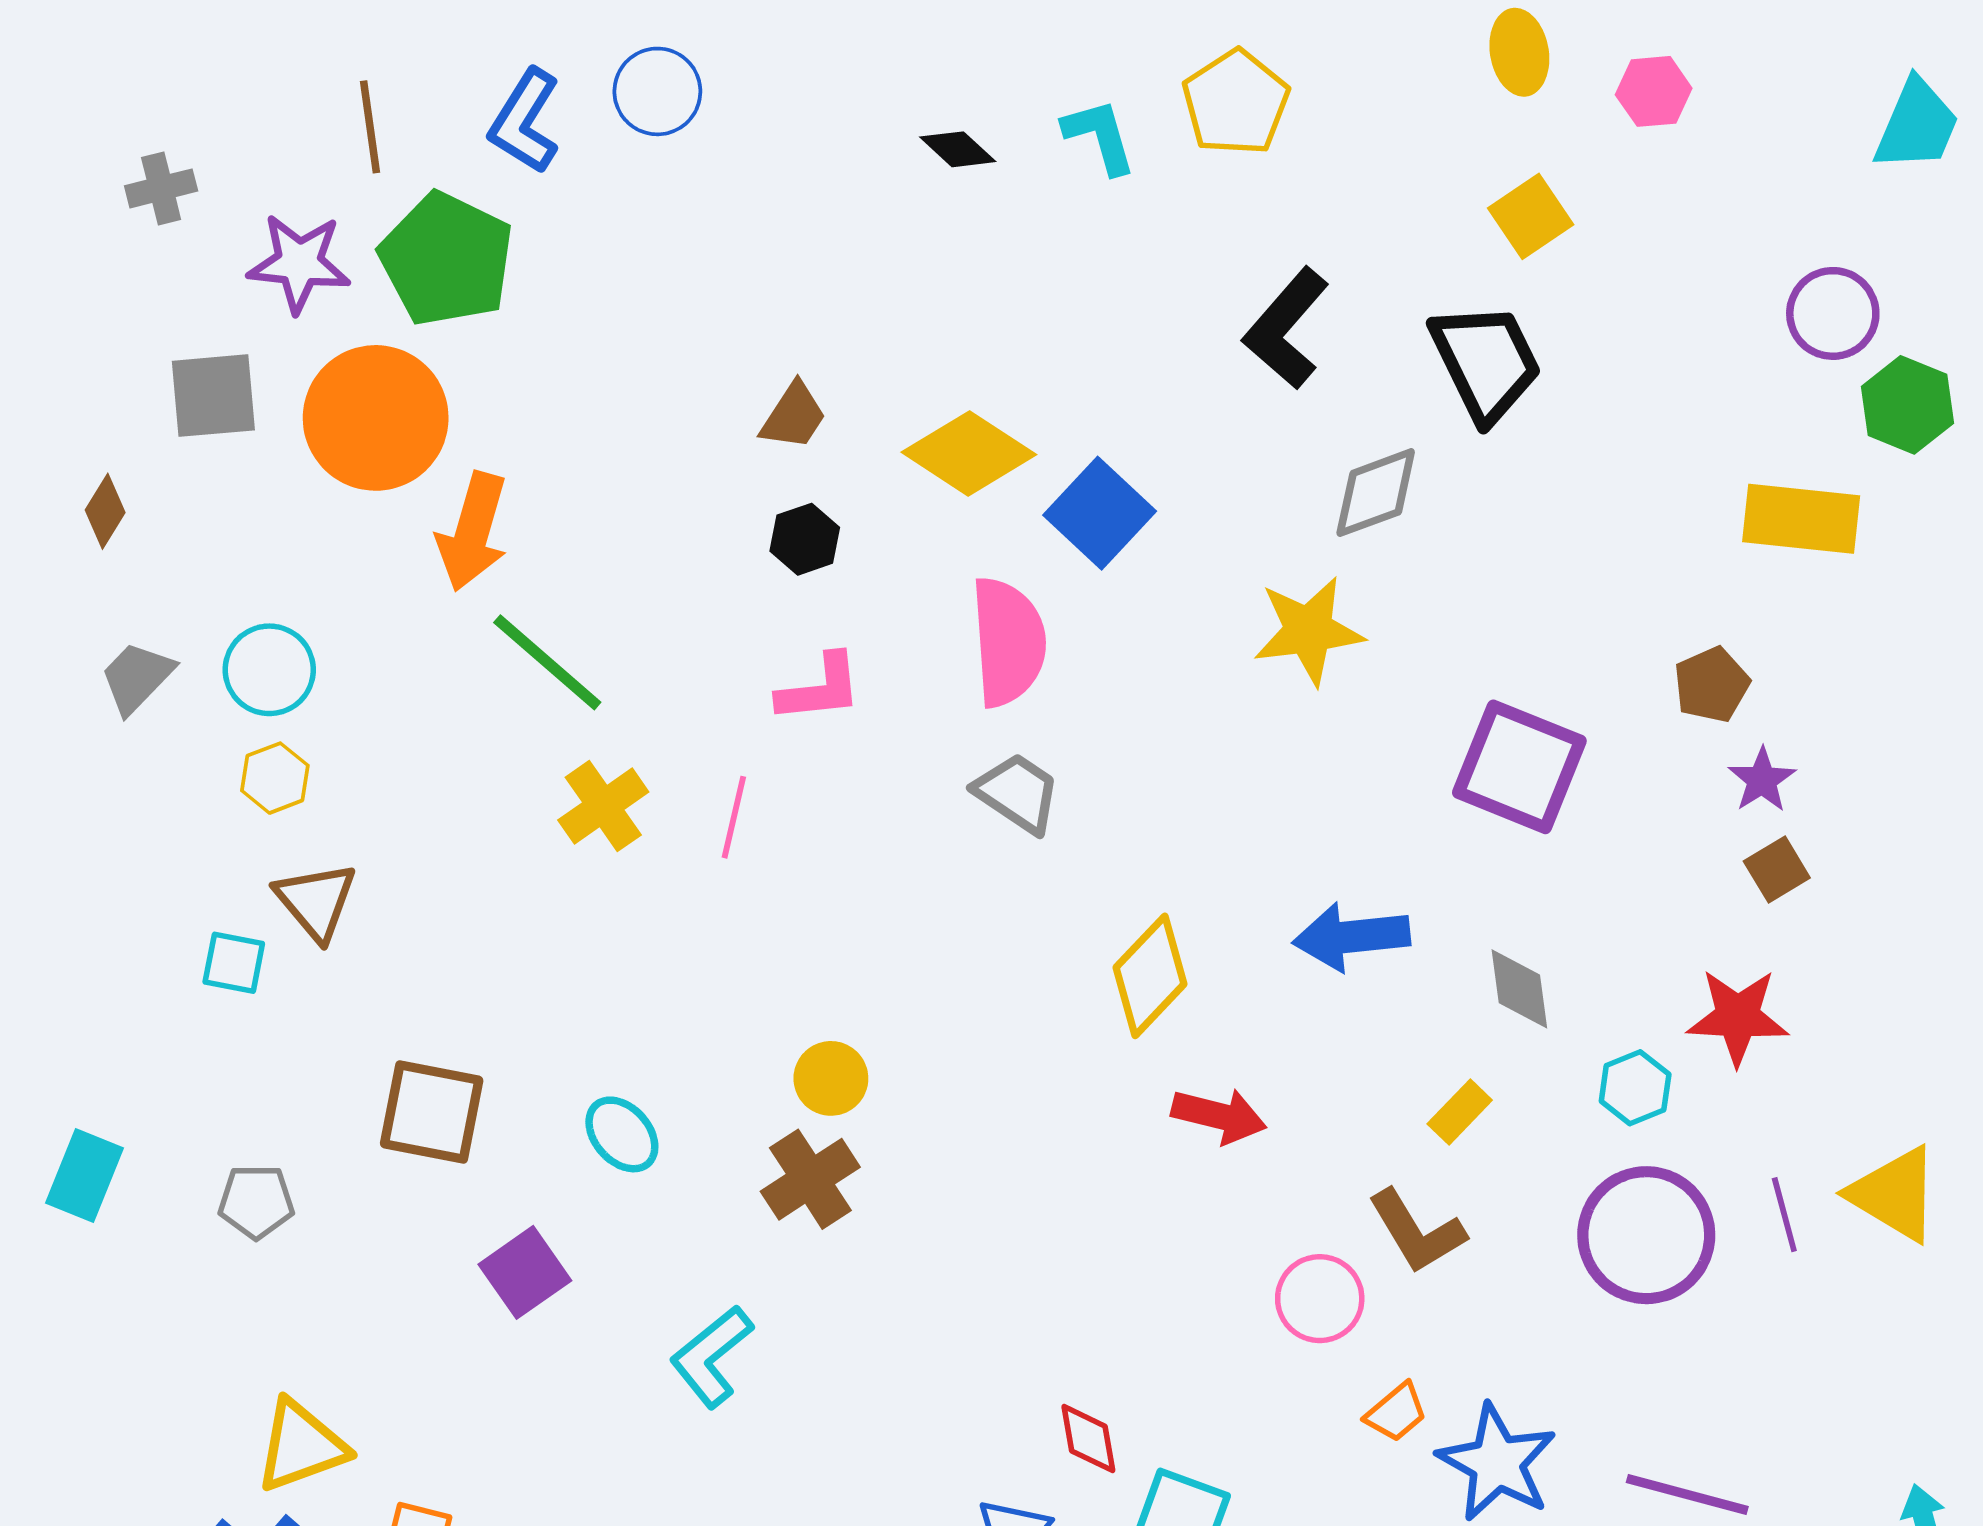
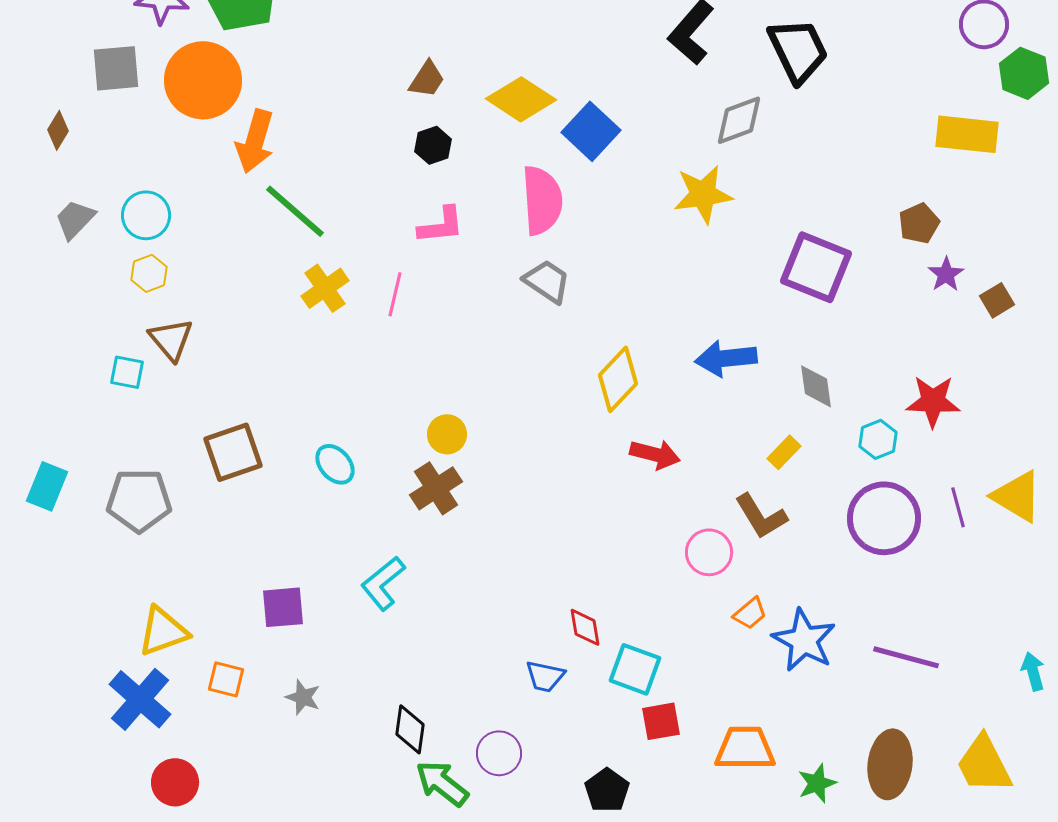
brown square: (1777, 869) -> (997, 300), moved
brown square: (432, 1112) -> (233, 452), turned -30
gray pentagon: (256, 1202) -> (139, 500), size x1.6
purple square: (525, 1272) -> (283, 607), moved, turned 30

